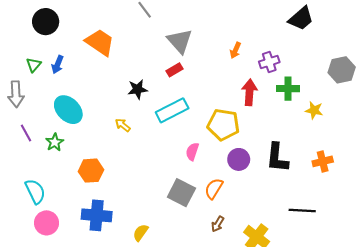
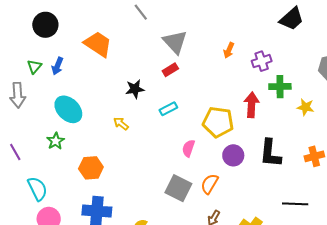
red arrow: (249, 92) -> (252, 105), moved
cyan rectangle: (172, 110) -> (168, 109), size x0.6
purple line: (26, 133) -> (15, 152), moved

